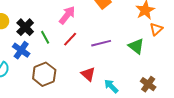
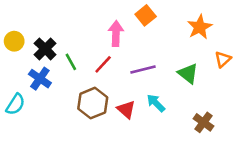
pink arrow: (67, 15) -> (116, 33), moved, turned -36
orange triangle: (156, 29) -> (223, 59), moved
brown hexagon: (44, 74) -> (93, 103), moved
cyan arrow: (111, 86) -> (156, 103), moved

